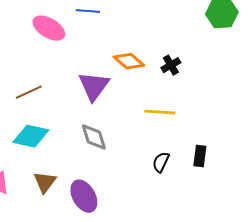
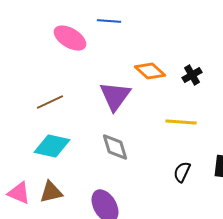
brown triangle: (45, 182) -> (51, 192), moved, turned 40

